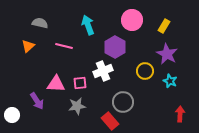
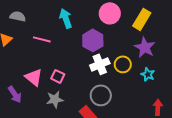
yellow rectangle: (164, 26) -> (142, 19), size x1.5
white cross: (103, 71) -> (100, 64), moved
pink square: (80, 83) -> (58, 76), turned 32
pink triangle: (56, 84) -> (34, 77), turned 36

